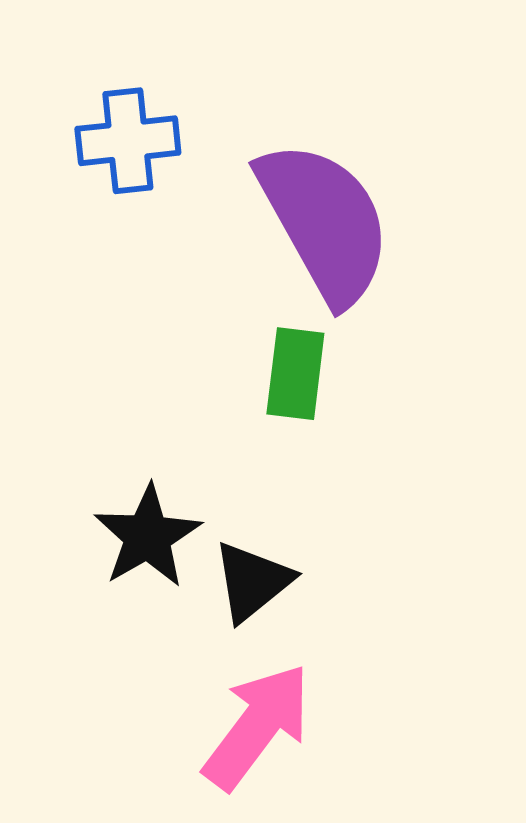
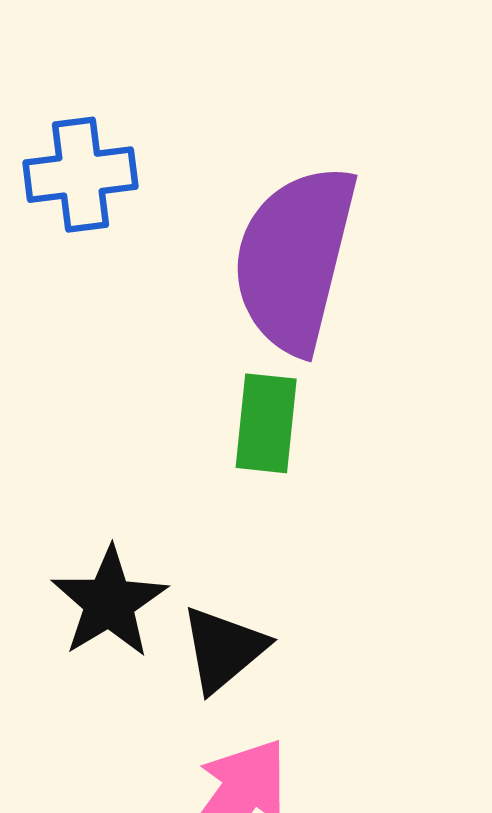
purple semicircle: (325, 222) -> (295, 259), turned -136

